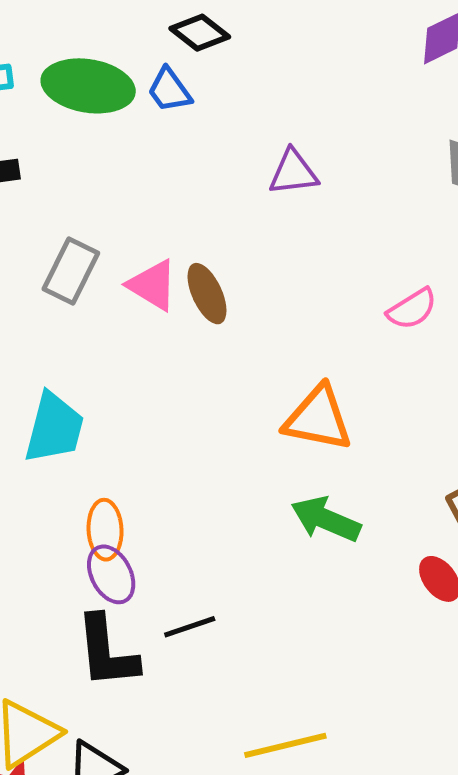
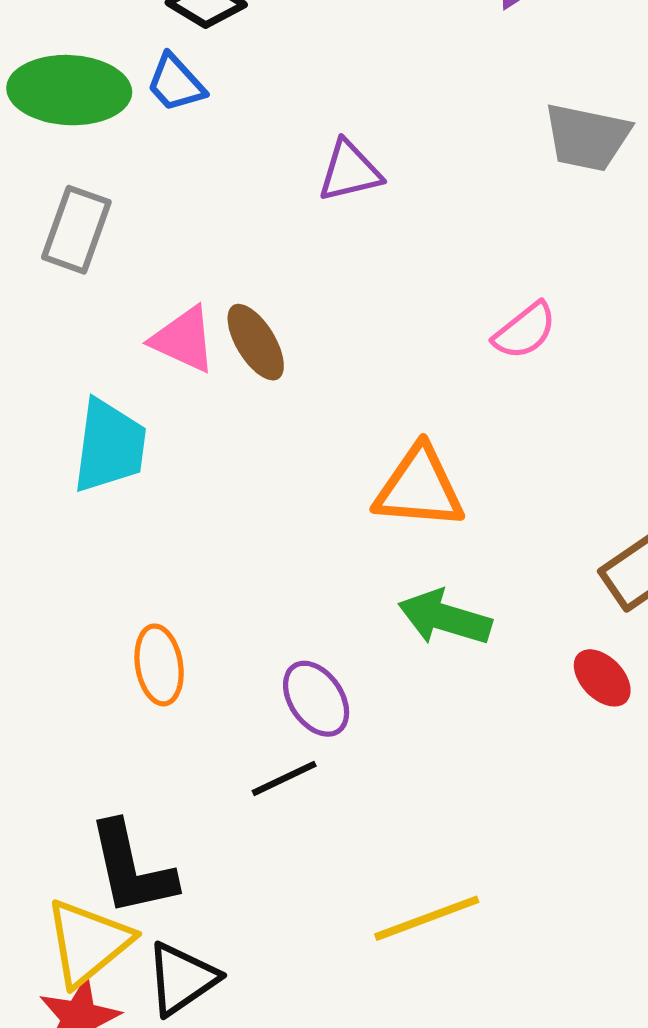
gray rectangle: (71, 271) -> (76, 230), moved
cyan trapezoid: (54, 428) -> (110, 446), moved
purple ellipse: (111, 574) -> (316, 699), moved
black L-shape: (107, 652) -> (132, 869), moved

